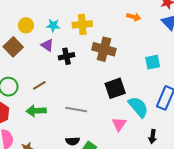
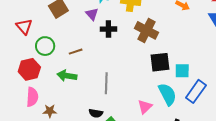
cyan square: (153, 62) -> (182, 71), moved
black square: (115, 88) -> (160, 62), moved
gray line: (76, 110) -> (106, 83), turned 70

